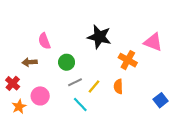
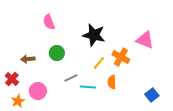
pink semicircle: (44, 41) -> (49, 22), moved
green circle: (67, 62) -> (57, 53), moved
yellow line: (94, 86) -> (99, 63), moved
cyan line: (80, 104) -> (88, 87), moved, turned -42

